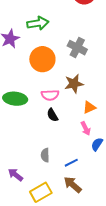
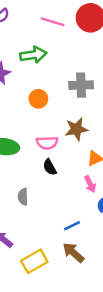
gray cross: (77, 48) -> (81, 85), turned -30
orange circle: (42, 59) -> (38, 99), size x0.6
gray semicircle: (45, 155) -> (23, 197), moved

